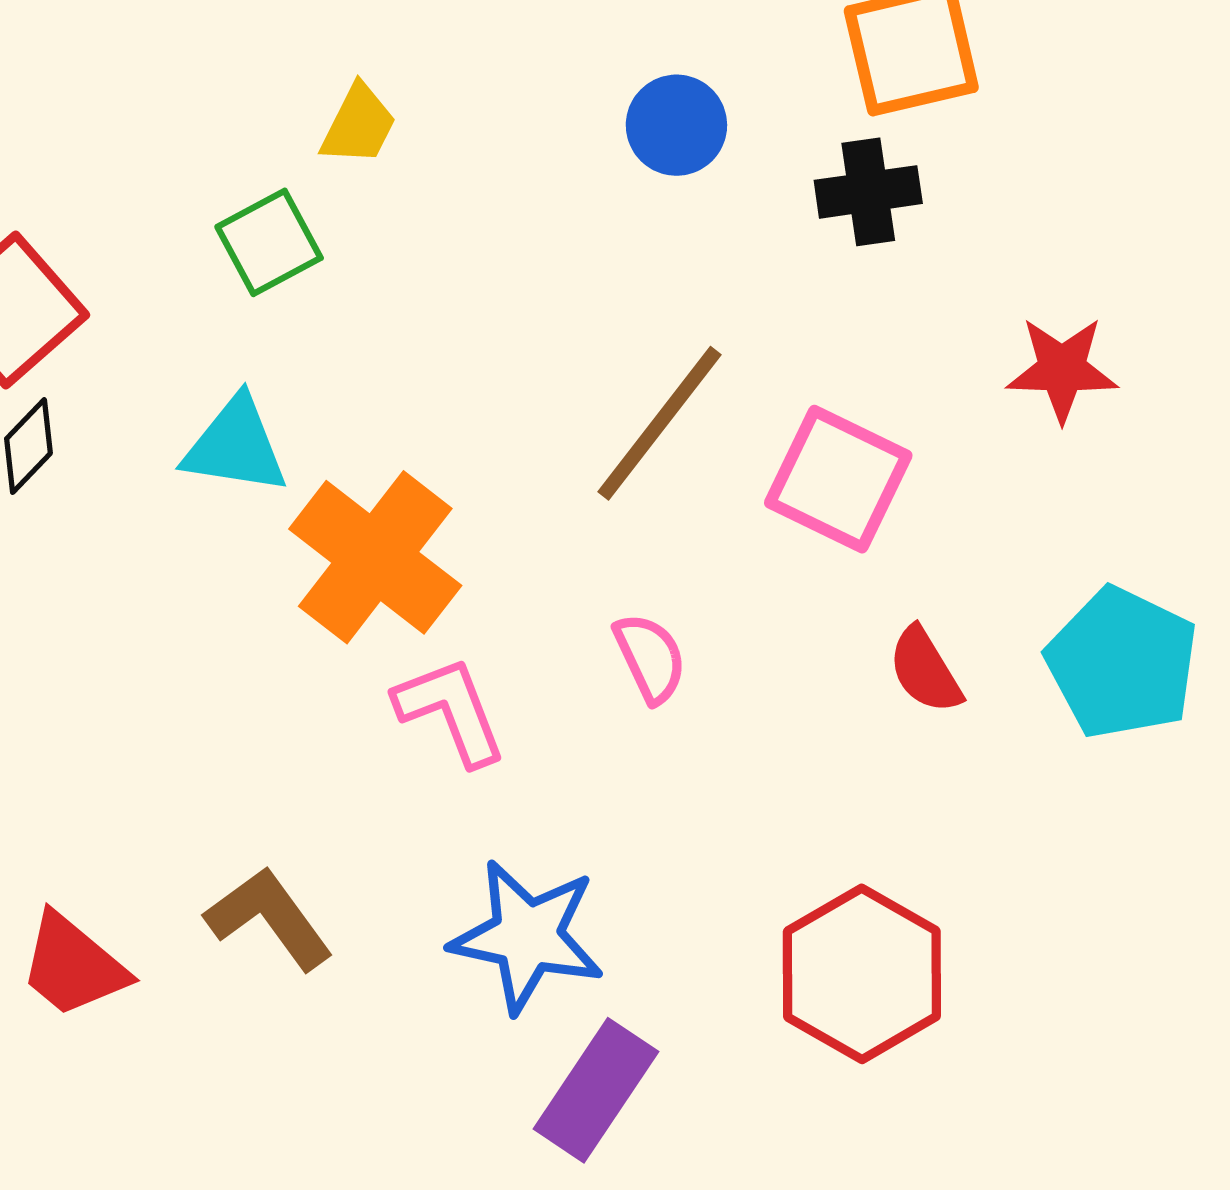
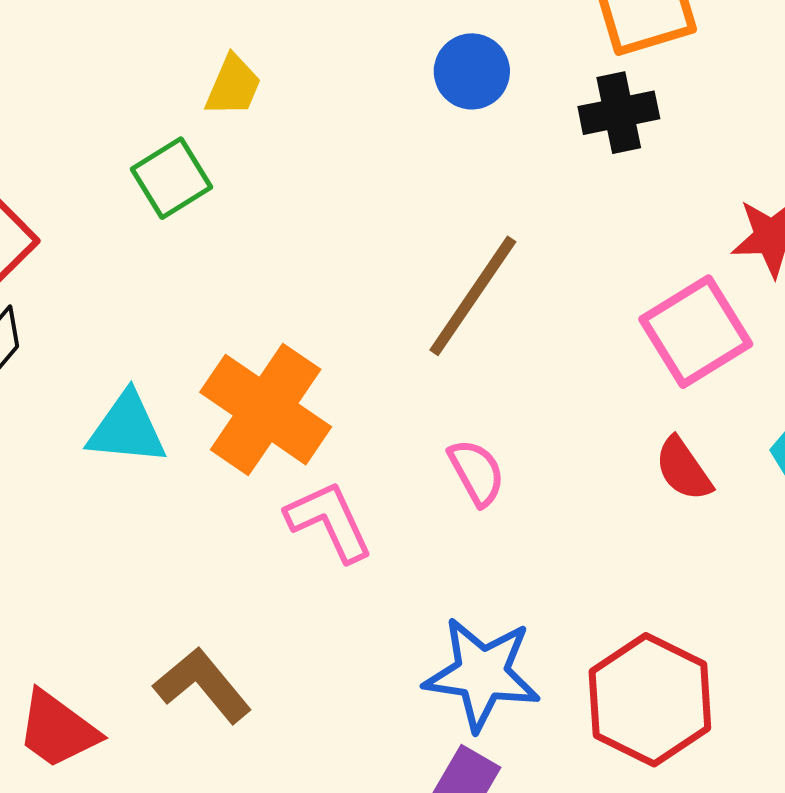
cyan triangle: (235, 446) -> (127, 429), moved
pink square: (838, 479) -> (696, 332), moved, turned 36
blue star: (527, 936) -> (482, 674), moved

